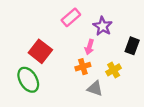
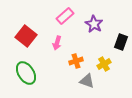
pink arrow: (89, 47) -> (57, 43), moved
red square: (40, 51) -> (26, 36), moved

